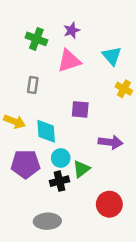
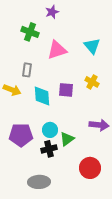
purple star: (72, 30) -> (52, 12), moved
yellow cross: (124, 89) -> (92, 82), moved
yellow arrow: (15, 122) -> (12, 90), moved
cyan diamond: (46, 131) -> (42, 96), moved
purple arrow: (111, 142) -> (99, 125), moved

